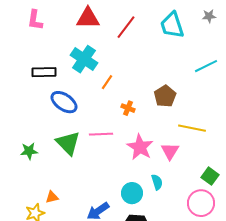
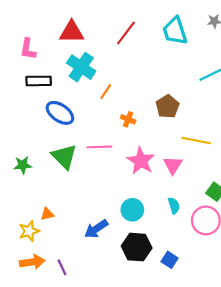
red triangle: (88, 18) -> (72, 32), moved
pink L-shape: (35, 20) -> (28, 49), moved
cyan semicircle: (157, 182) -> (174, 206), moved

